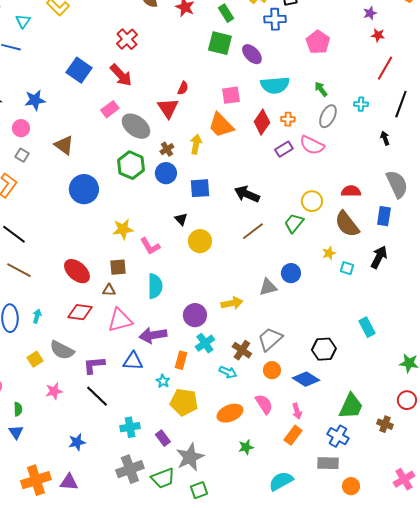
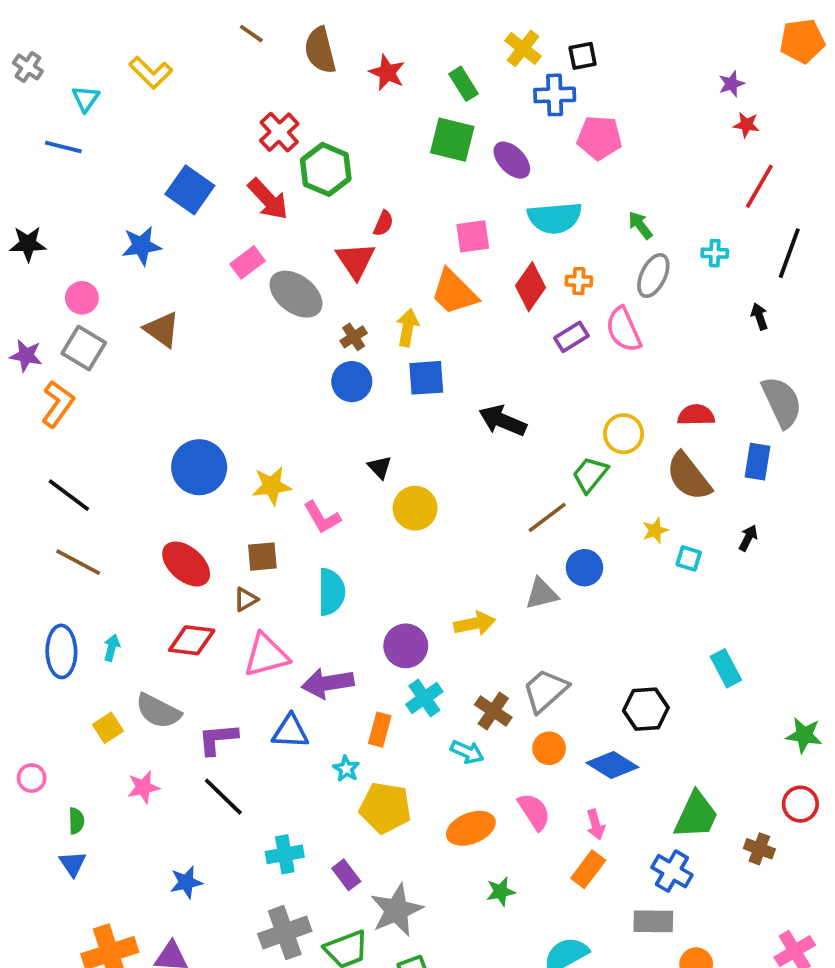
pink pentagon: (318, 42) -> (599, 138), moved, turned -30
blue star: (35, 100) -> (141, 246), moved
pink semicircle: (312, 145) -> (624, 329), turned 40
gray square: (22, 155) -> (84, 348), size x1.6
green hexagon: (131, 165) -> (326, 169), moved
blue square: (200, 188) -> (426, 378), moved
blue circle: (84, 189) -> (199, 467), moved
brown line: (253, 231) -> (547, 517), moved
black arrow: (379, 257) -> (748, 538), size x0.6
brown triangle: (109, 290) -> (246, 599), turned -32

